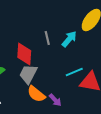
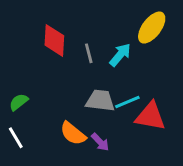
red diamond: (24, 54) -> (54, 40), moved
gray trapezoid: (28, 74) -> (100, 101), moved, turned 70

